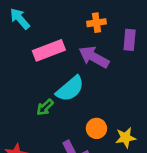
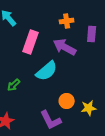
pink rectangle: (49, 50) -> (31, 42), turned -50
green arrow: (45, 107) -> (14, 85), moved

